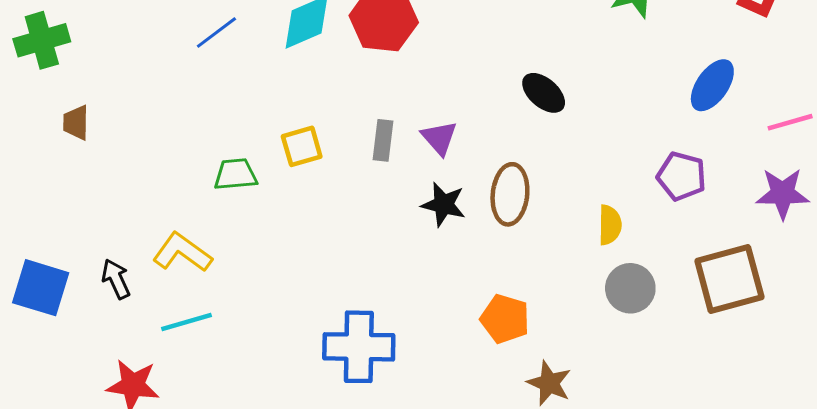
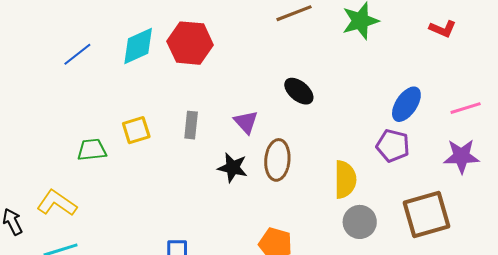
blue ellipse: (712, 85) -> (406, 104), moved
purple triangle: (439, 138) -> (246, 122), moved
yellow semicircle: (610, 225) -> (345, 179), size x1.4

